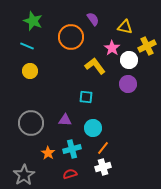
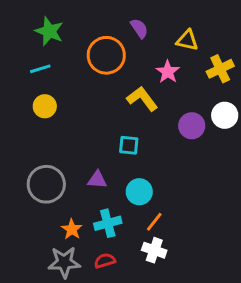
cyan line: (27, 46) -> (40, 69), turned -40
white circle: (129, 60) -> (225, 115), moved
white cross: (103, 167) -> (154, 250), turned 35
gray star: (24, 175) -> (64, 262), moved, turned 30

